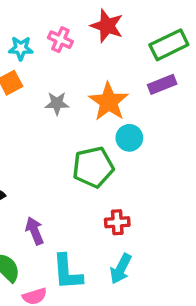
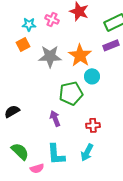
gray star: (57, 103) -> (50, 56), size x1.6
red cross: (117, 222) -> (93, 125), moved
purple arrow: (35, 231) -> (55, 118), moved

